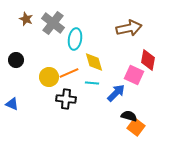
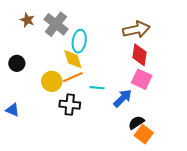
red diamond: (148, 60) -> (139, 55), moved
yellow diamond: (94, 62) -> (73, 59), moved
black semicircle: (129, 116) -> (136, 123), turned -49

